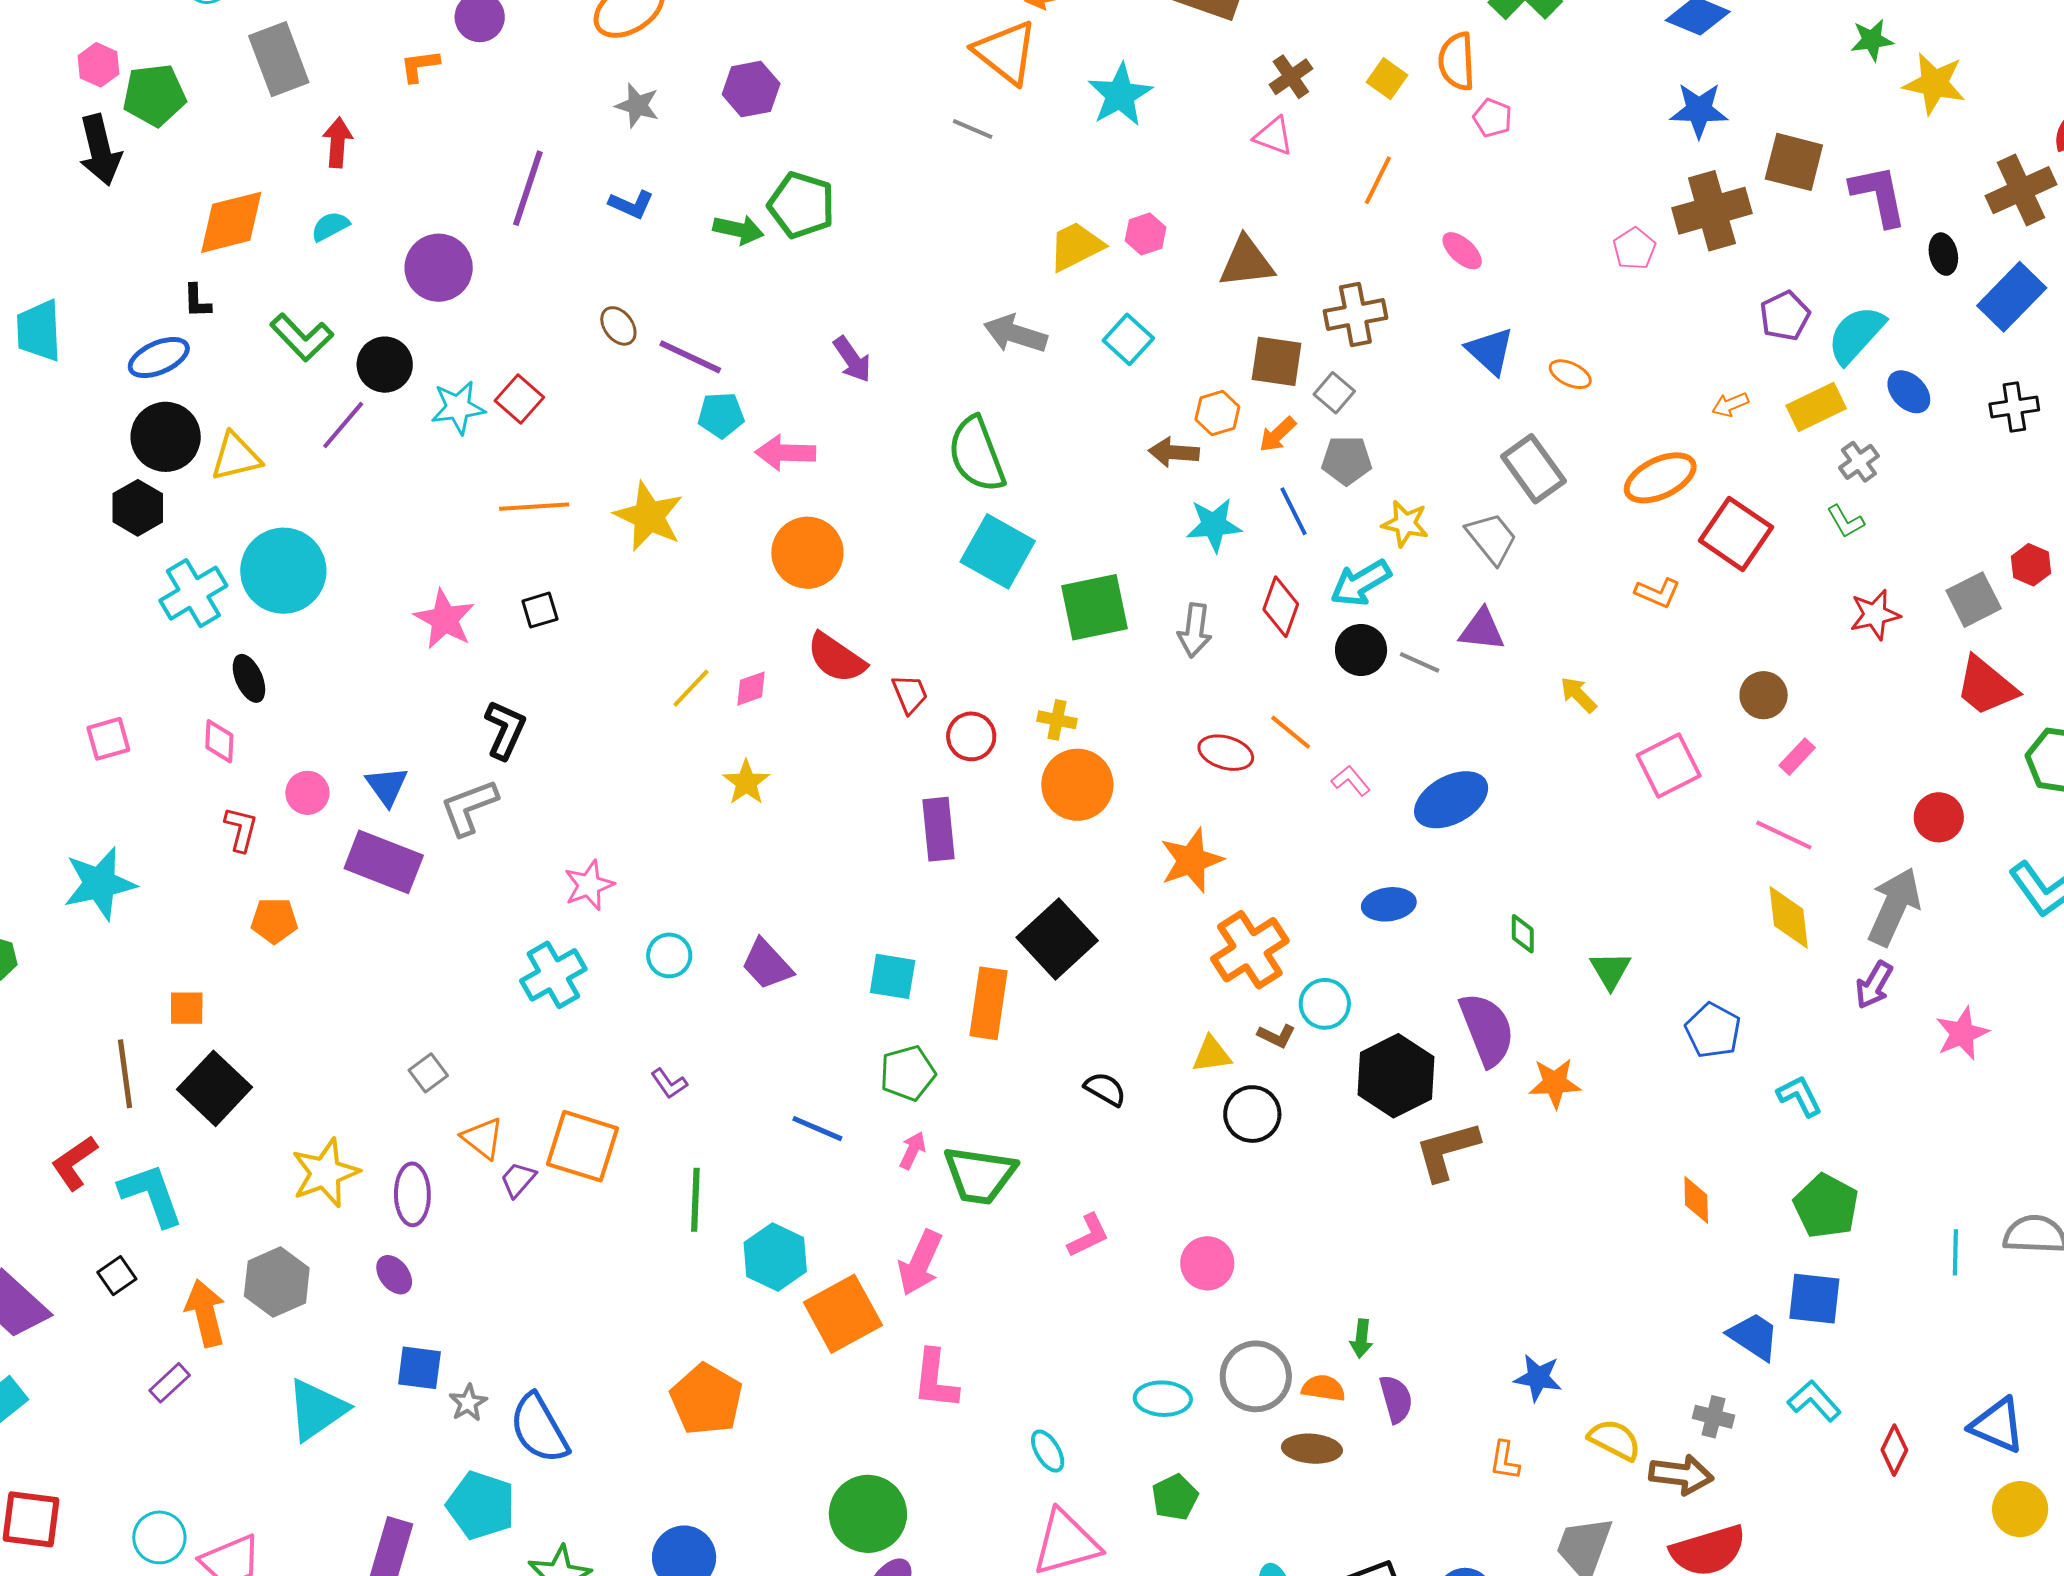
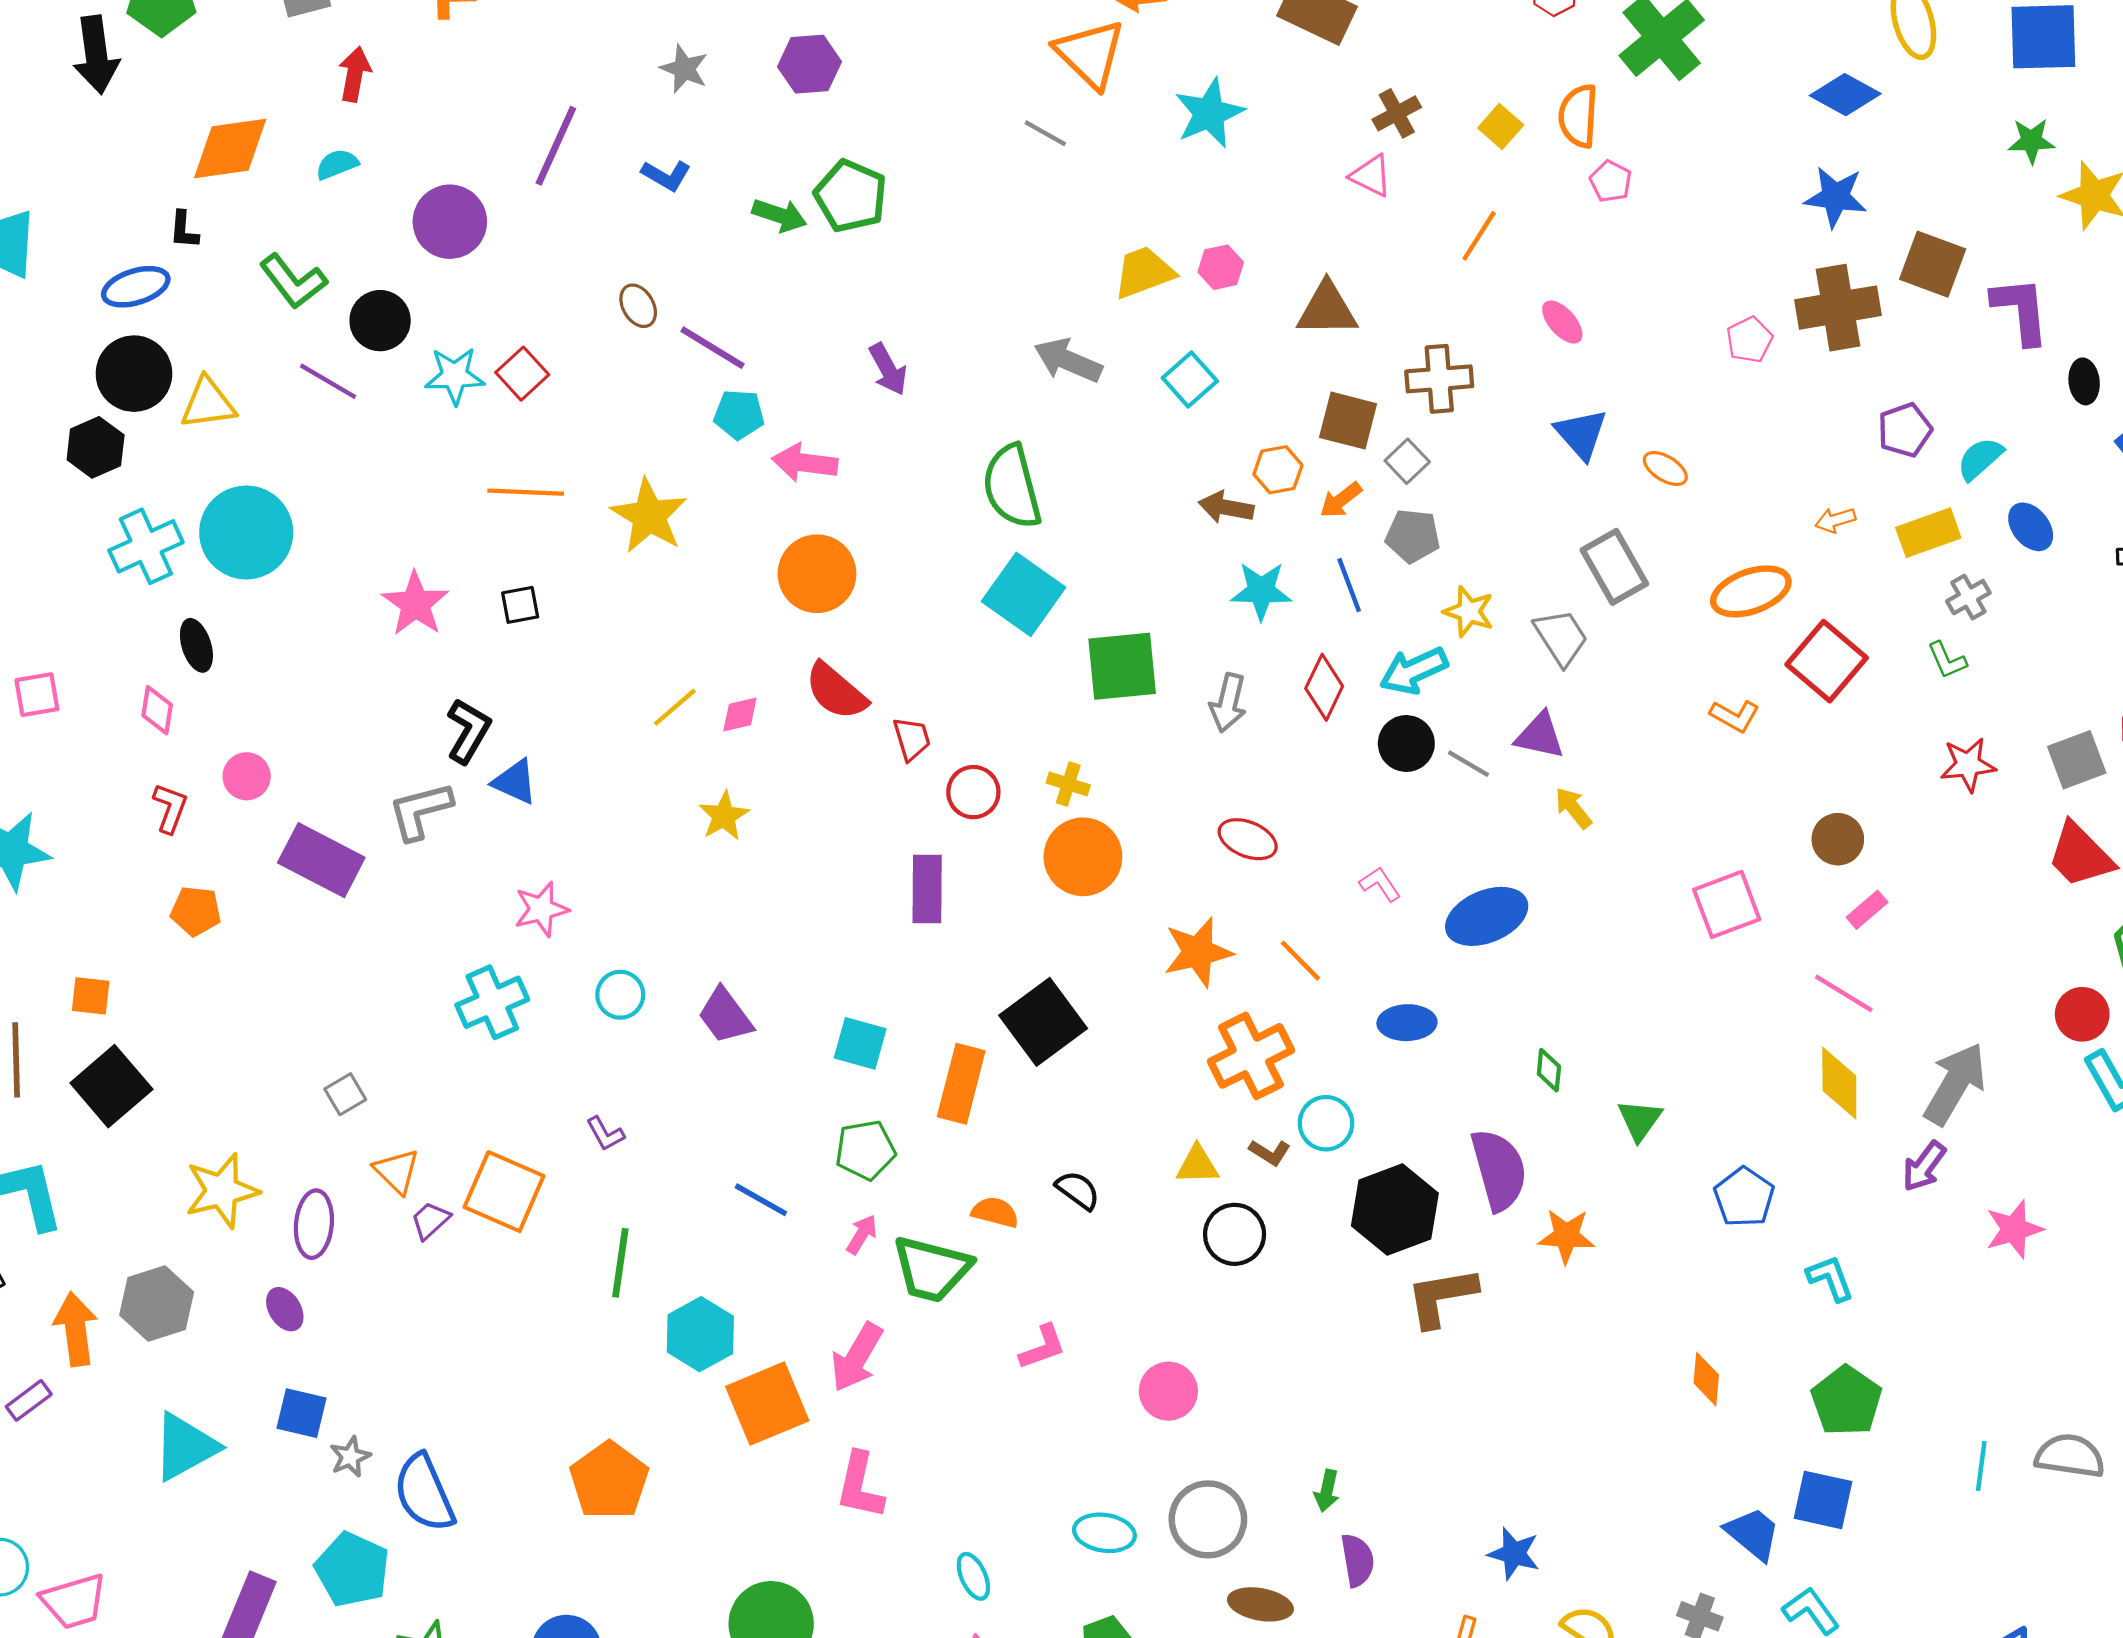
cyan semicircle: (1856, 335) -> (1980, 459), size x0.7
purple line: (343, 425) -> (328, 381), turned 74
yellow arrow: (1578, 695) -> (1573, 808), moved
orange line: (1291, 732) -> (1300, 961), moved
blue triangle: (387, 786) -> (515, 782), moved, turned -36
red circle: (1939, 817) -> (2082, 1014), moved
orange semicircle: (1323, 1388) -> (995, 1212), moved

